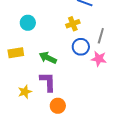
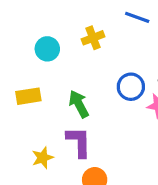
yellow cross: (73, 24) -> (93, 38), moved
green arrow: (48, 58) -> (79, 104), turned 36

